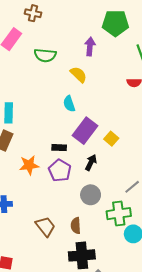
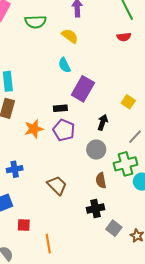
yellow square: (111, 139) -> (128, 102), moved
black arrow: (91, 163) -> (103, 122), moved
brown semicircle: (76, 226) -> (101, 180), moved
black cross: (82, 255) -> (95, 209), size x0.7

